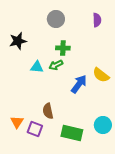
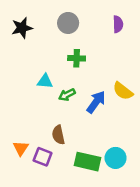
black star: (18, 41) -> (22, 28), moved
green arrow: (56, 65) -> (67, 95), moved
cyan circle: (103, 125) -> (116, 158), moved

